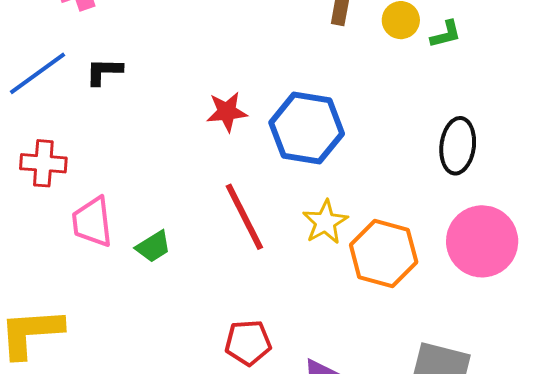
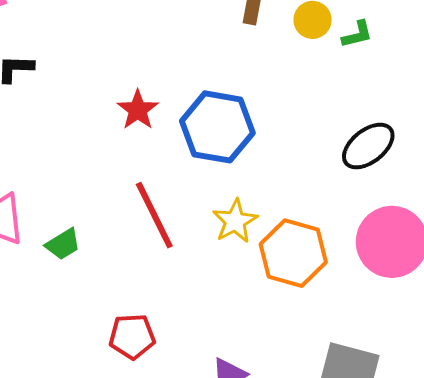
red star: (227, 112) -> (138, 110), turned -30
black ellipse: (458, 146) -> (368, 146), turned 44
red pentagon: (248, 343) -> (132, 337), moved

